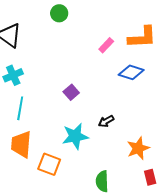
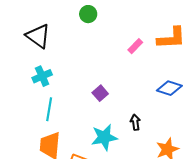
blue diamond: (131, 72) -> (169, 88), moved
black arrow: (106, 121) -> (135, 122), turned 112

